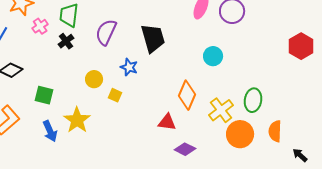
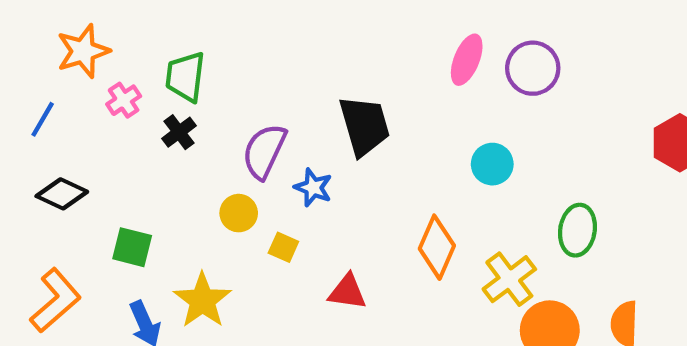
purple semicircle: (106, 32) -> (264, 151), moved
green ellipse: (253, 100) -> (577, 230), moved
red triangle: (167, 122) -> (347, 292), moved

